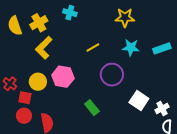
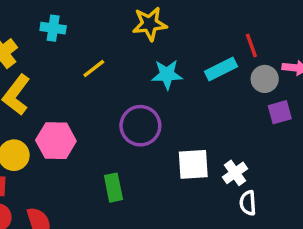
yellow line: (93, 48) -> (94, 68), moved
white square: (139, 101) -> (193, 164), turned -30
green rectangle: (92, 108) -> (113, 188), turned 35

